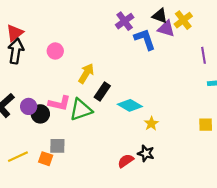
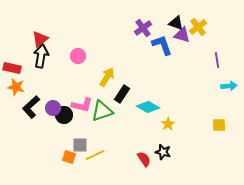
yellow line: (18, 157) -> (95, 155), moved
red semicircle: (126, 161) -> (144, 159), turned 91

